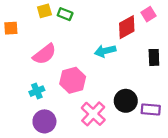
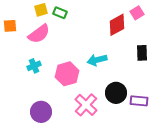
cyan arrow: (105, 51) -> (97, 60), moved
pink semicircle: (44, 54) -> (39, 34), moved
cyan cross: (37, 91) -> (34, 66), moved

